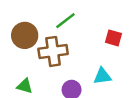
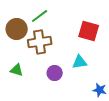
green line: (65, 21) -> (40, 16), moved
red square: (113, 38) -> (89, 31), size x1.5

